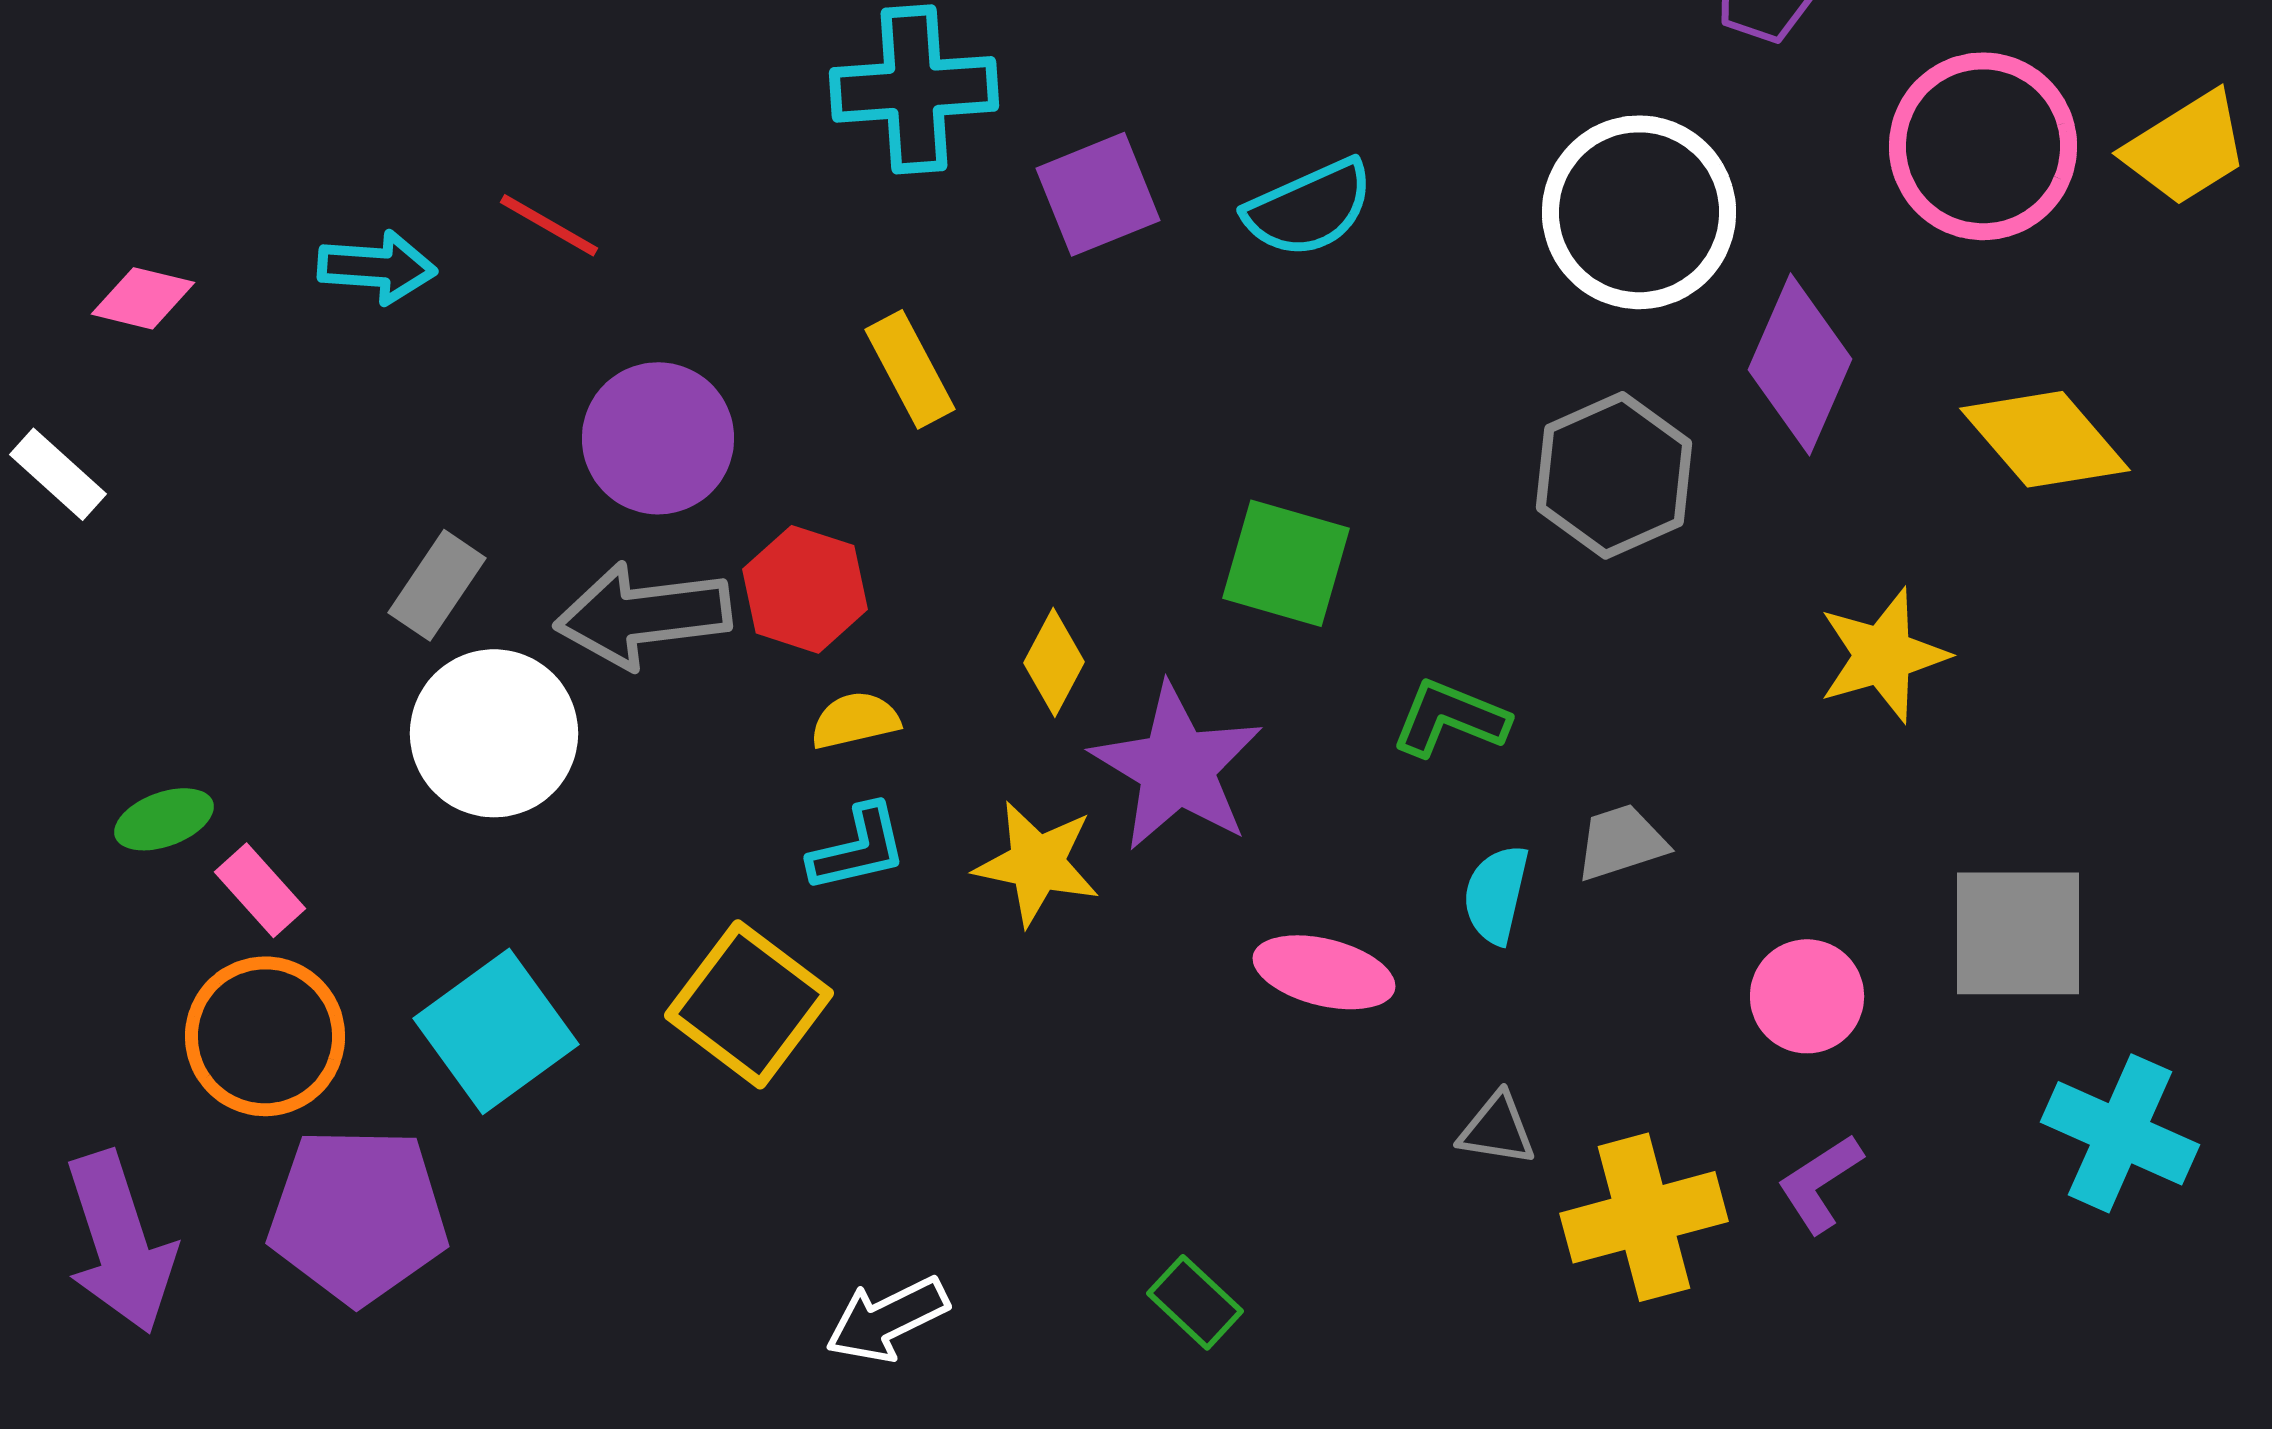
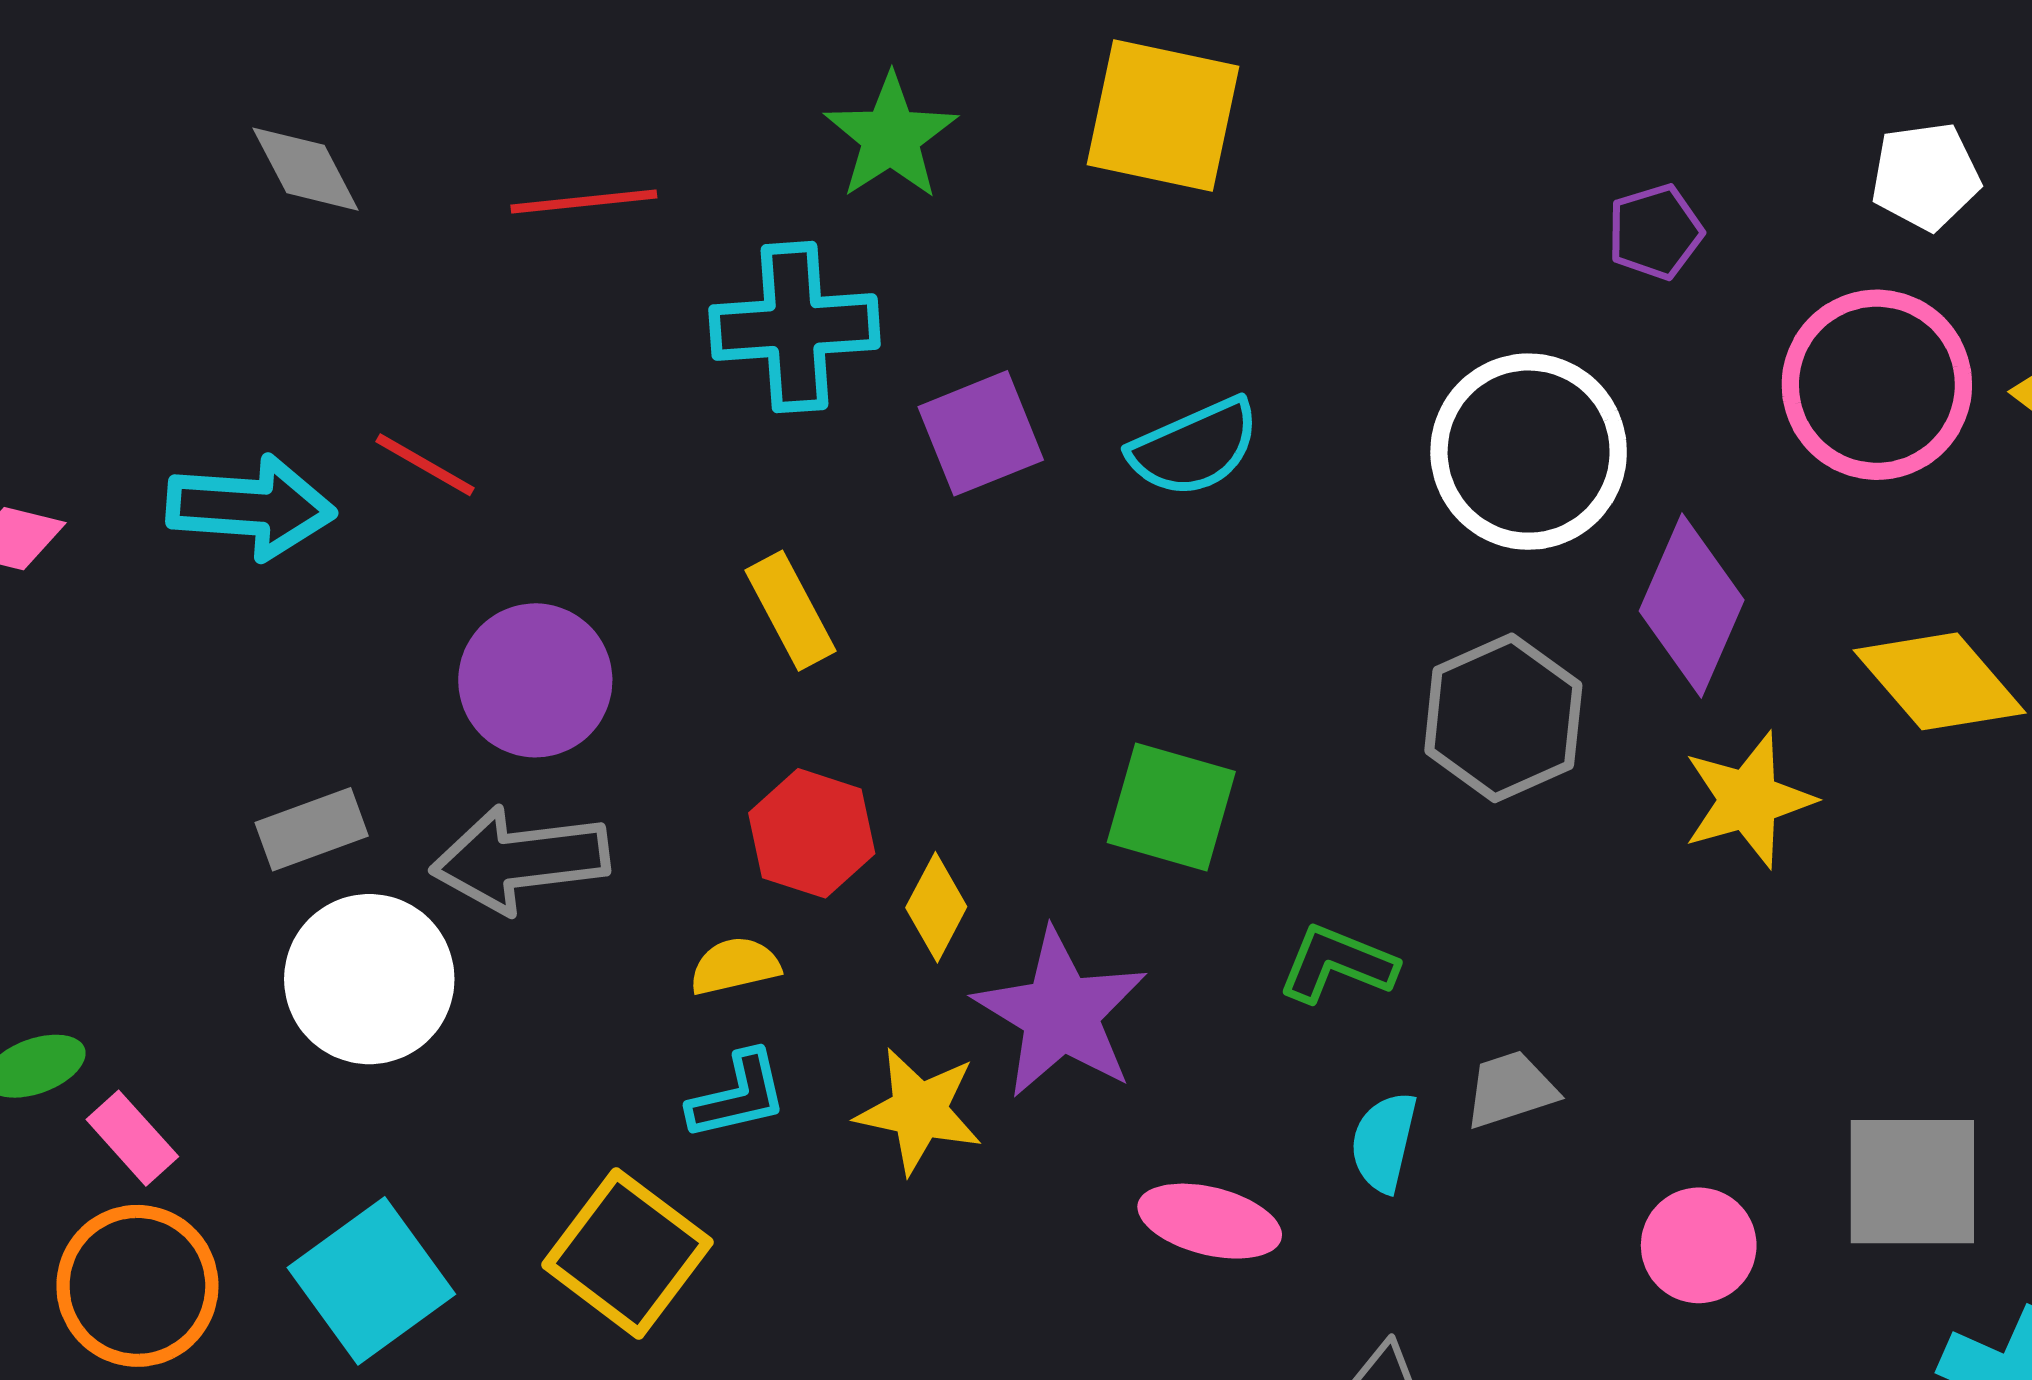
cyan arrow: (377, 267) -> (251, 507), size x1.4
gray rectangle: (437, 585) -> (312, 829), turned 36
red hexagon: (805, 589) -> (812, 833), moved
yellow star: (1883, 655) -> (1748, 800), moved

